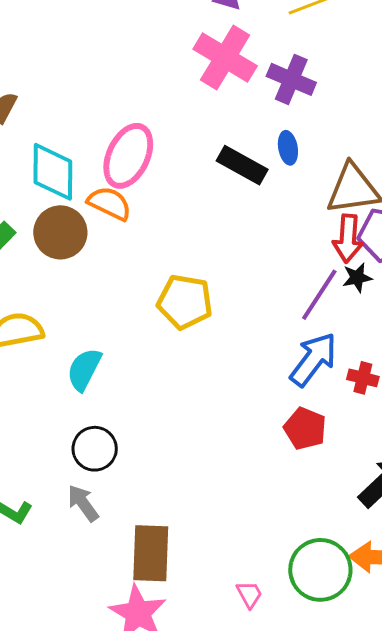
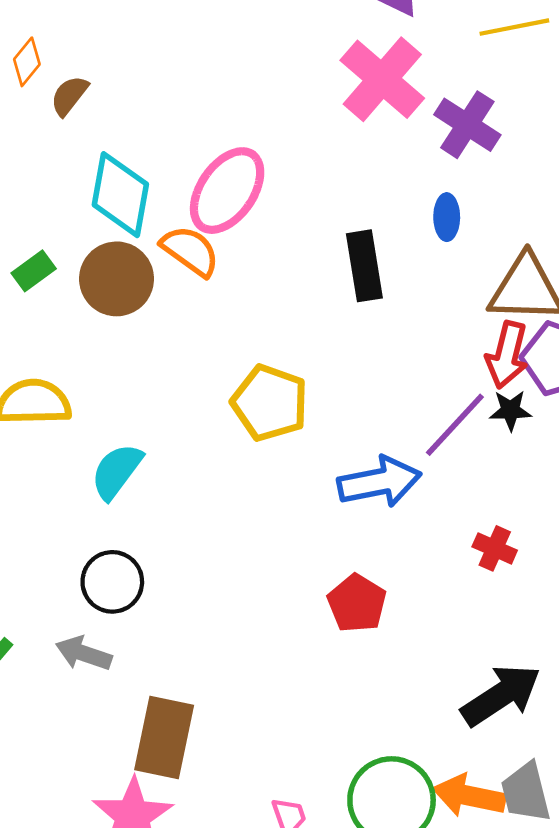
black rectangle: (242, 165) -> (364, 266), moved, turned 42
blue arrow: (313, 359) -> (379, 482), moved, turned 32
red pentagon: (305, 429) -> (357, 603), moved
gray arrow: (83, 503) -> (84, 653), turned -45

